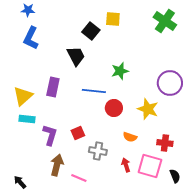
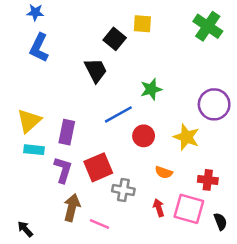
purple rectangle: (53, 87) -> (67, 132), moved
blue line: (94, 91) -> (118, 114), turned -35
red square: (78, 133) -> (98, 167), size x1.6

